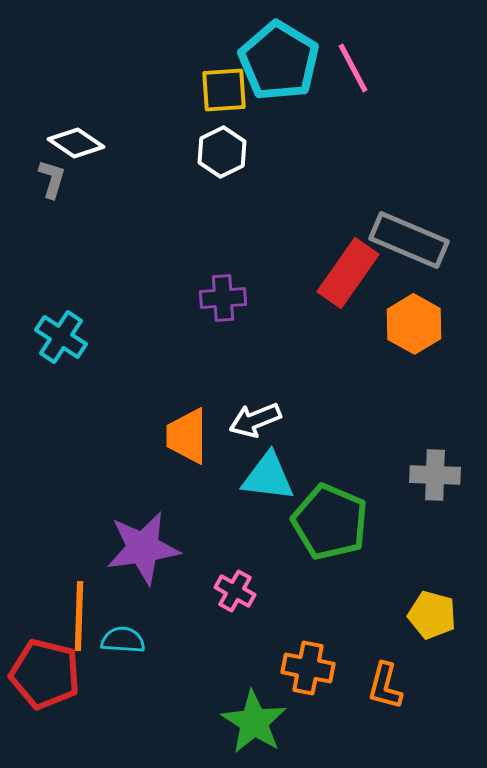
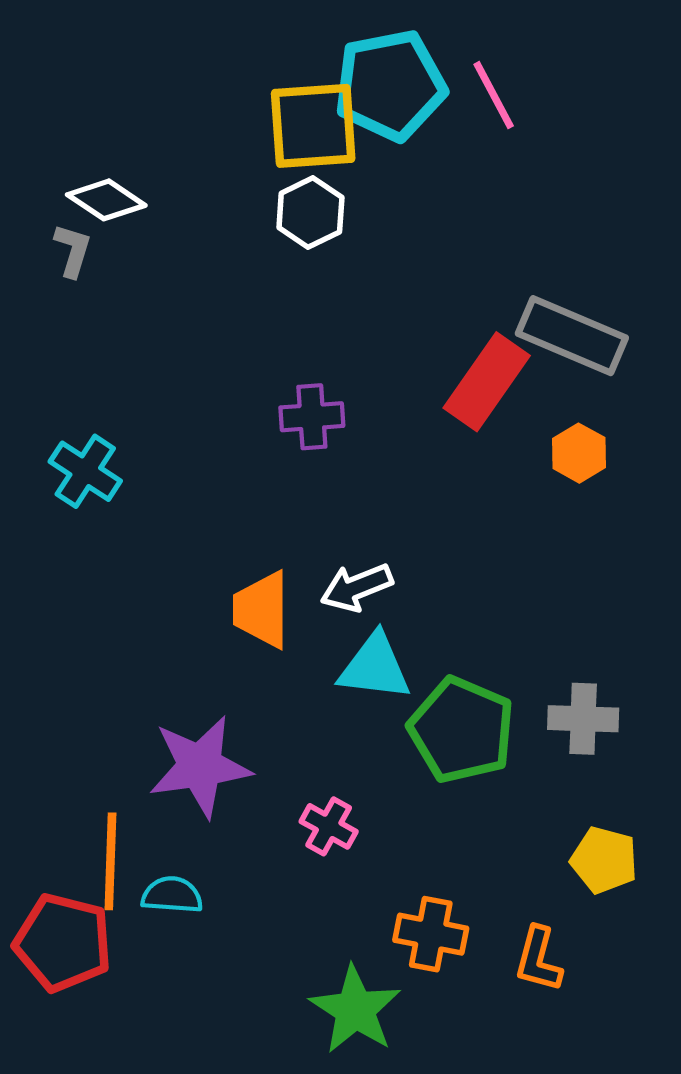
cyan pentagon: (279, 61) -> (390, 85), turned 30
yellow square: (224, 90) -> (313, 126), size x1.4
orange hexagon: (414, 324) -> (579, 453), size x0.7
gray cross: (435, 475) -> (583, 719), moved

